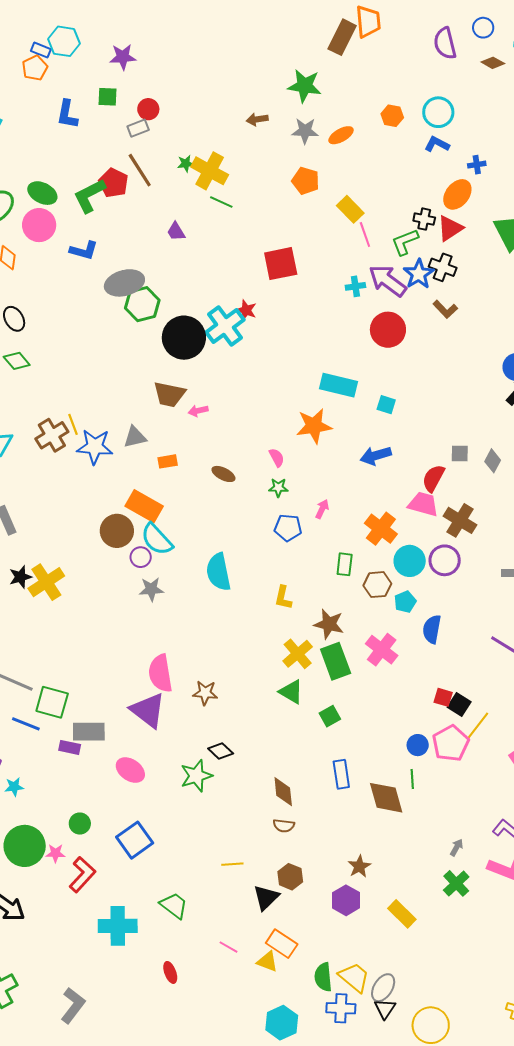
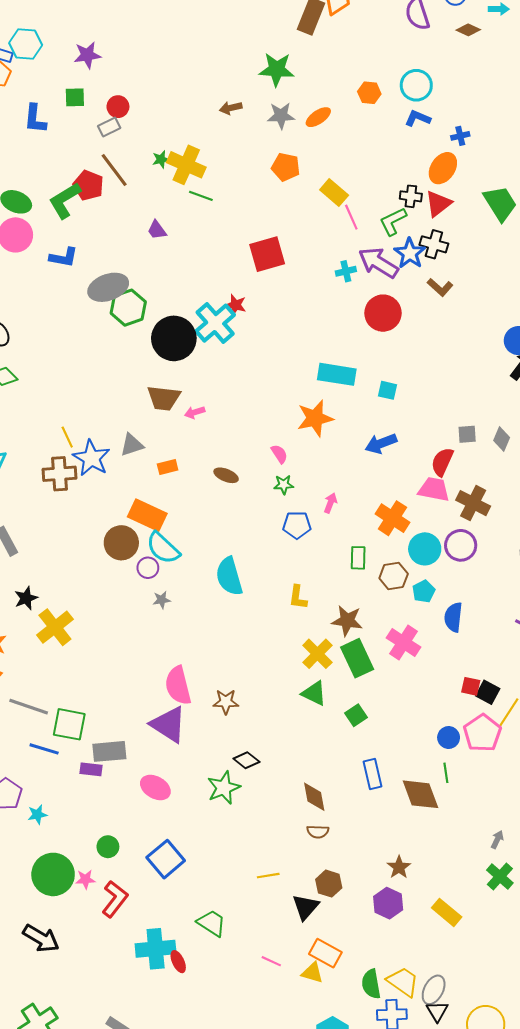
brown cross: (52, 435) -> (59, 474), moved, turned 32
blue star: (95, 447) -> (91, 458), turned 30
yellow cross: (46, 582) -> (55, 627), moved
gray star: (151, 589) -> (162, 600), size x0.7
red ellipse: (170, 972) -> (178, 962), moved

